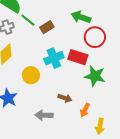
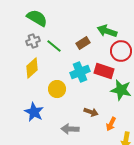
green line: (28, 20) -> (54, 46), moved
brown rectangle: (47, 27) -> (83, 43), moved

